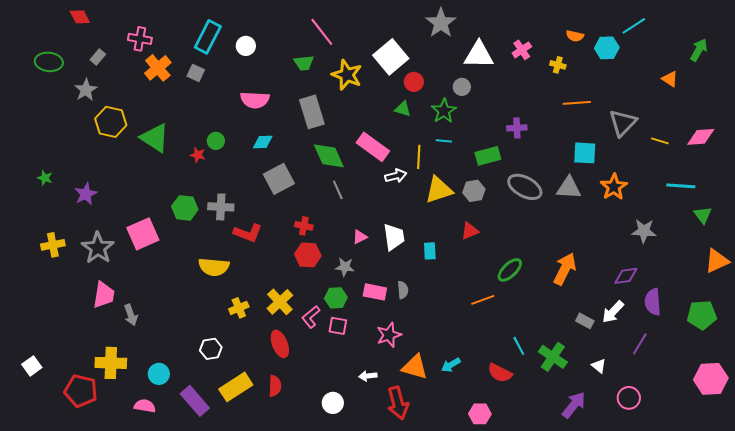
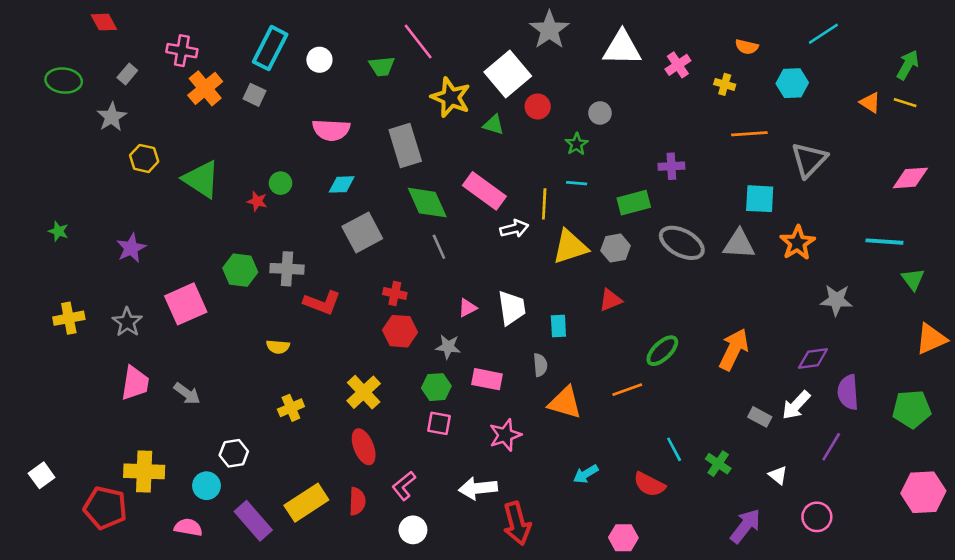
gray star: (441, 23) -> (549, 30), moved
cyan hexagon: (607, 48) -> (792, 83), moved
white triangle: (479, 55) -> (622, 48), moved
green trapezoid: (304, 63) -> (382, 66), moved
green triangle: (403, 109) -> (493, 125), moved
green star: (444, 111) -> (577, 144), size x0.7
yellow hexagon: (111, 122) -> (144, 158), size x0.7
yellow line: (660, 141) -> (905, 103), moved
purple star: (86, 194) -> (131, 248), moved
gray star: (98, 248) -> (127, 322), size x0.7
yellow semicircle: (214, 267) -> (278, 347), size x0.6
gray semicircle: (403, 290) -> (540, 365), moved
yellow cross: (239, 308) -> (291, 408), moved
gray arrow: (131, 315) -> (187, 394), moved, turned -35
pink L-shape: (311, 317) -> (404, 486), moved
white hexagon: (211, 349) -> (234, 453), moved
green cross: (553, 357) -> (718, 464), size x0.7
orange triangle: (415, 367) -> (565, 403), moved
white arrow: (368, 376) -> (478, 488), size x1.6
white circle: (333, 403) -> (413, 530), moved

